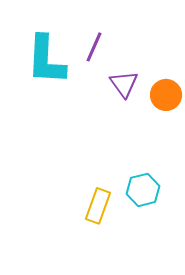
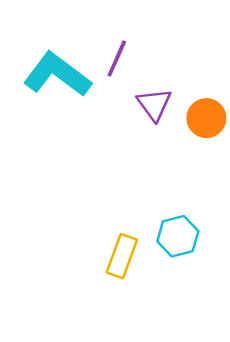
cyan L-shape: (46, 60) -> (57, 75), turned 124

